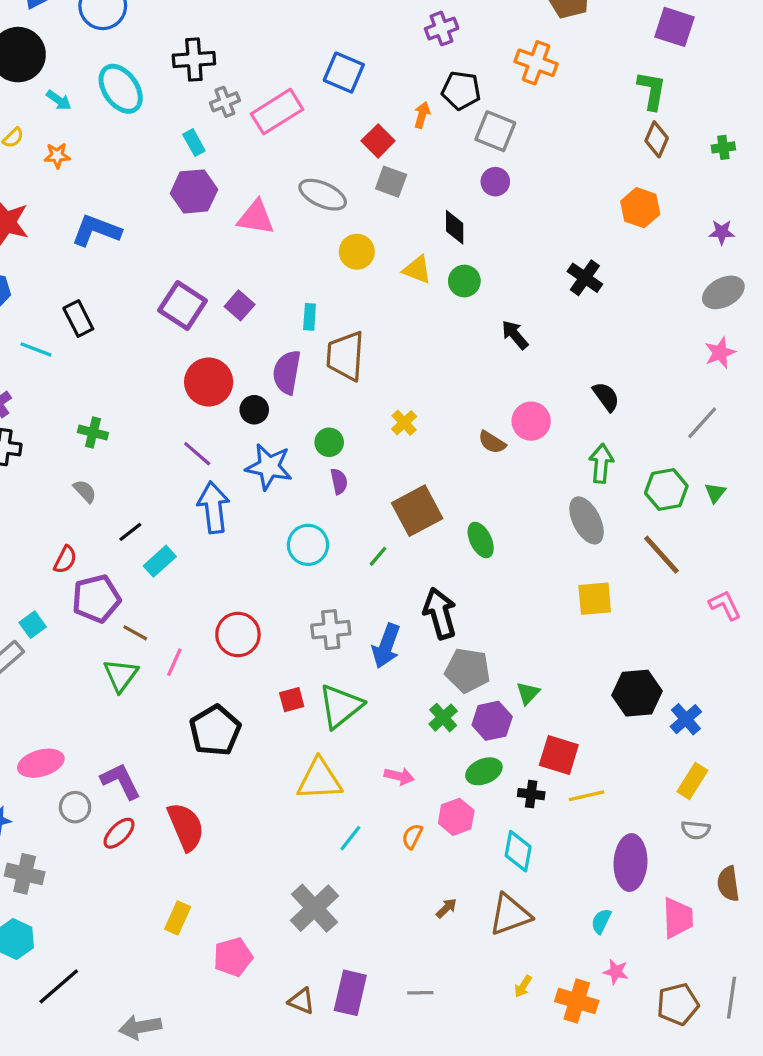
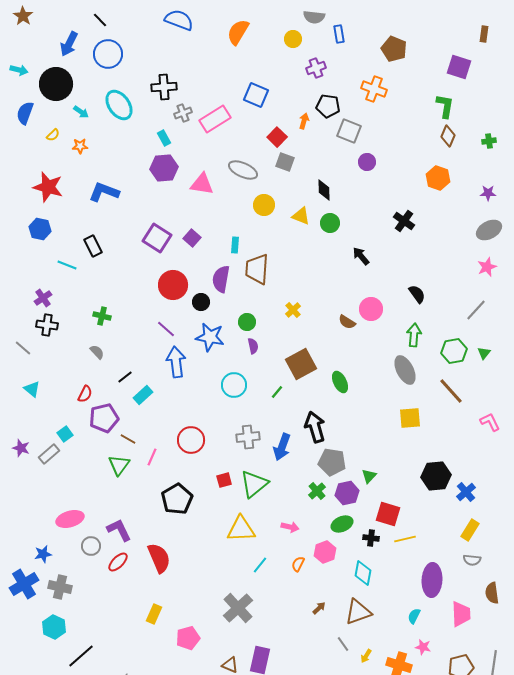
purple circle: (495, 182) -> (367, 162), moved
gray line: (420, 993) -> (343, 644), moved, turned 56

